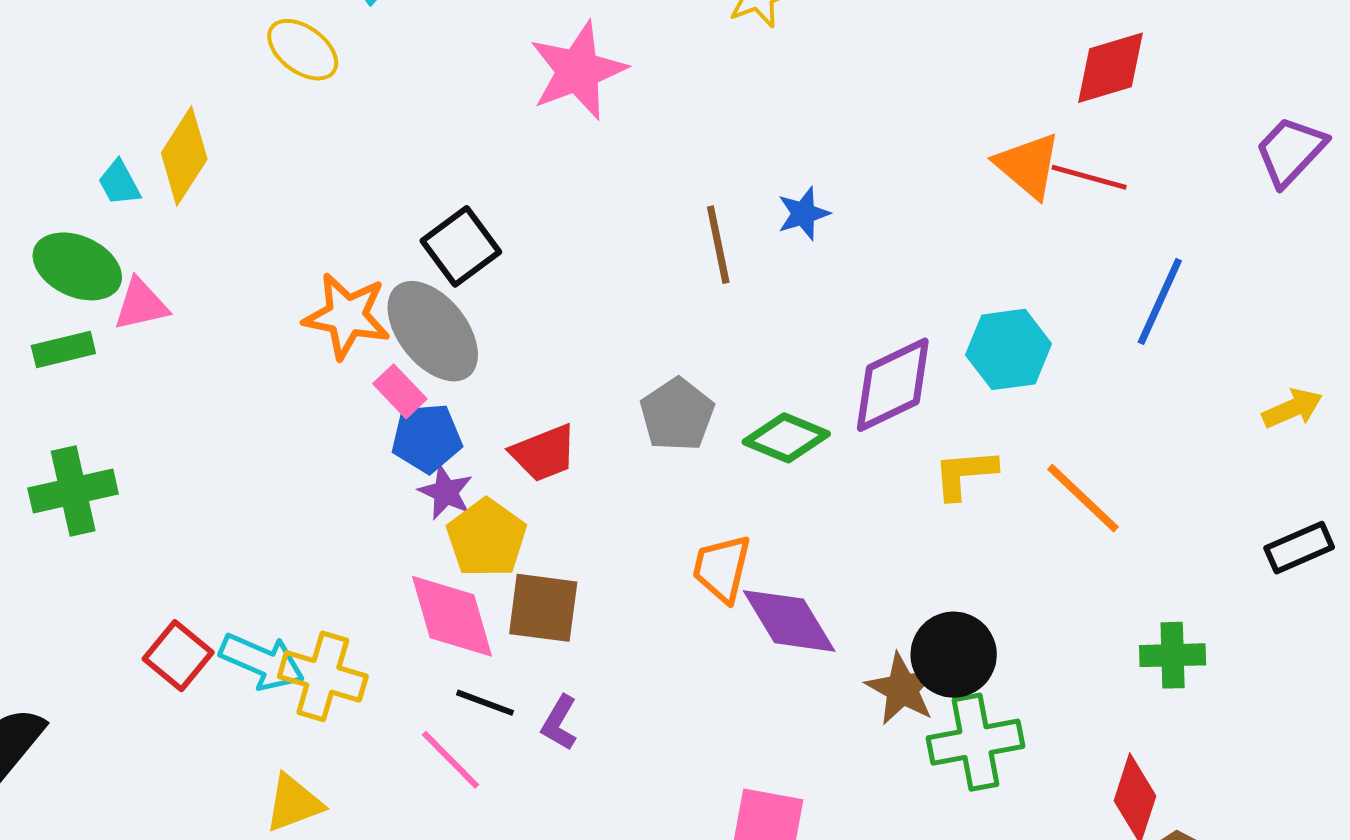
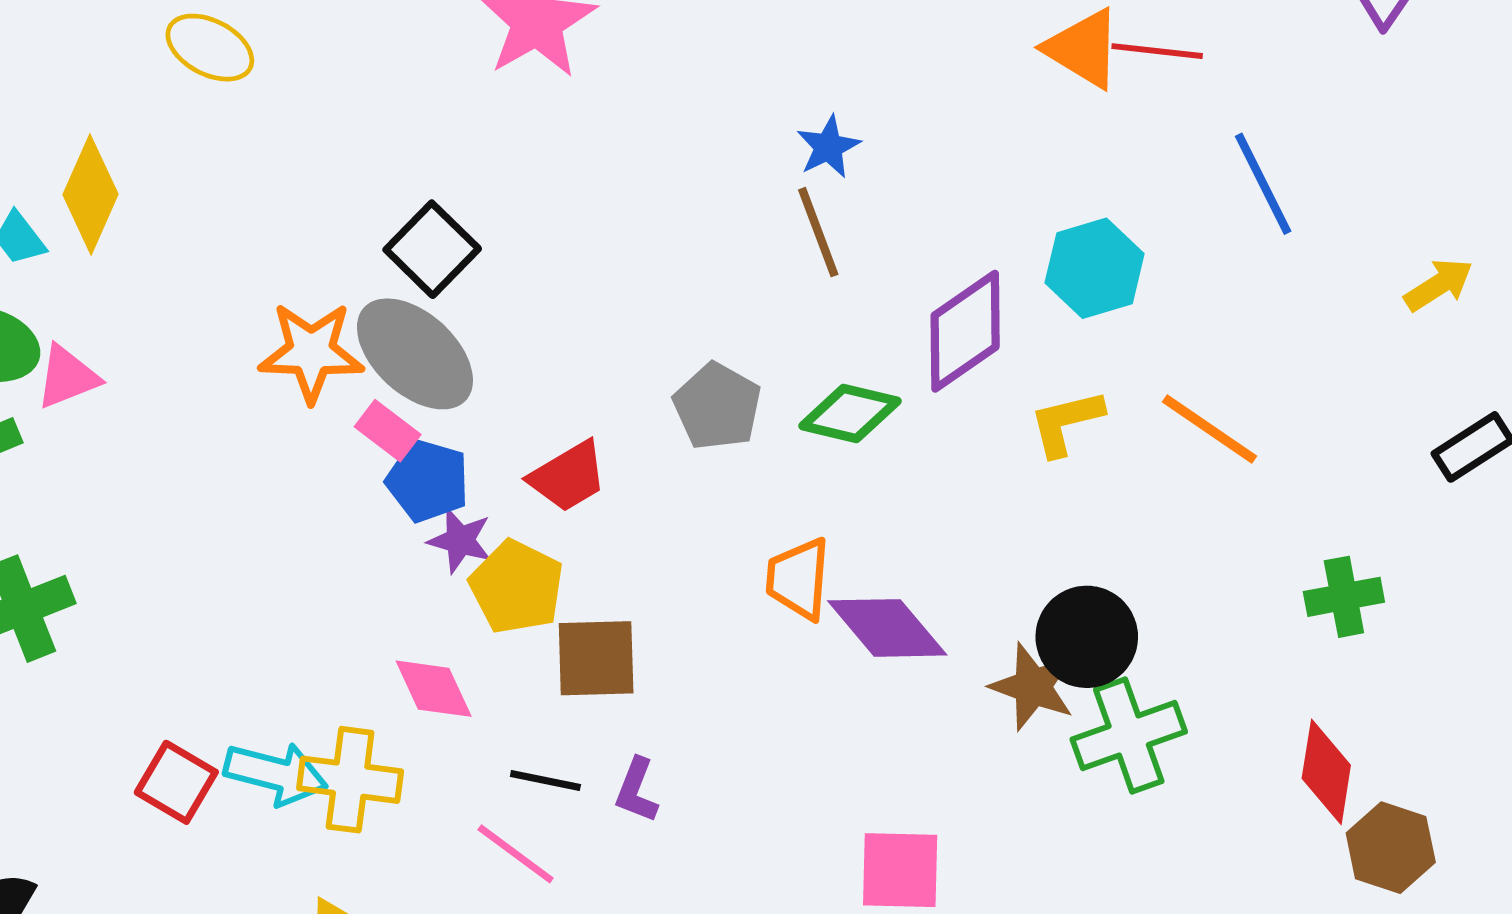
brown line: (718, 245) -> (818, 232), moved
blue line: (1160, 301) -> (1263, 184), turned -42
blue pentagon: (427, 438) -> (428, 481), turned 30
pink diamond: (452, 616) -> (434, 689), moved, size x0.7

